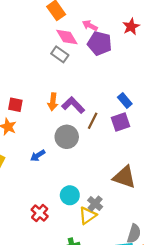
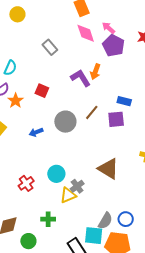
gray rectangle: (60, 54) -> (50, 47), moved
blue rectangle: (125, 100) -> (124, 101), turned -48
orange arrow: (53, 102) -> (95, 72), moved
red square: (15, 105) -> (42, 91), moved
purple L-shape: (73, 105) -> (81, 78), moved

